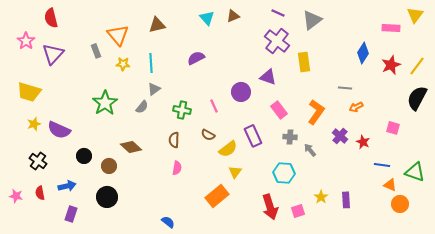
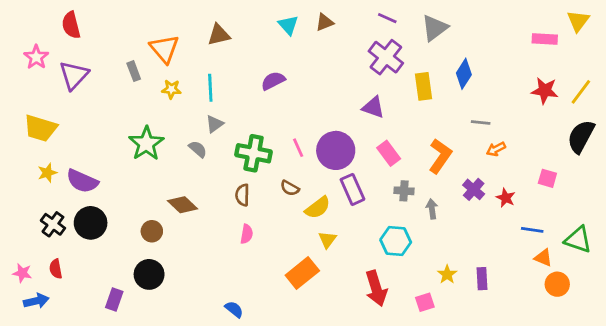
blue diamond: (363, 53) -> (464, 74), moved
red star: (391, 65) -> (545, 91), turned 30
purple circle: (241, 92) -> (336, 150), moved, size x1.4
gray semicircle: (142, 107) -> (198, 149), turned -88
green cross: (182, 110) -> (254, 153), size x1.4
gray arrow: (310, 150) -> (432, 209), turned 32
black circle: (84, 156) -> (91, 223), moved, size x1.5
blue arrow: (67, 186) -> (36, 301), moved
pink square: (298, 211) -> (425, 302), moved
purple rectangle: (71, 214) -> (114, 300), moved

